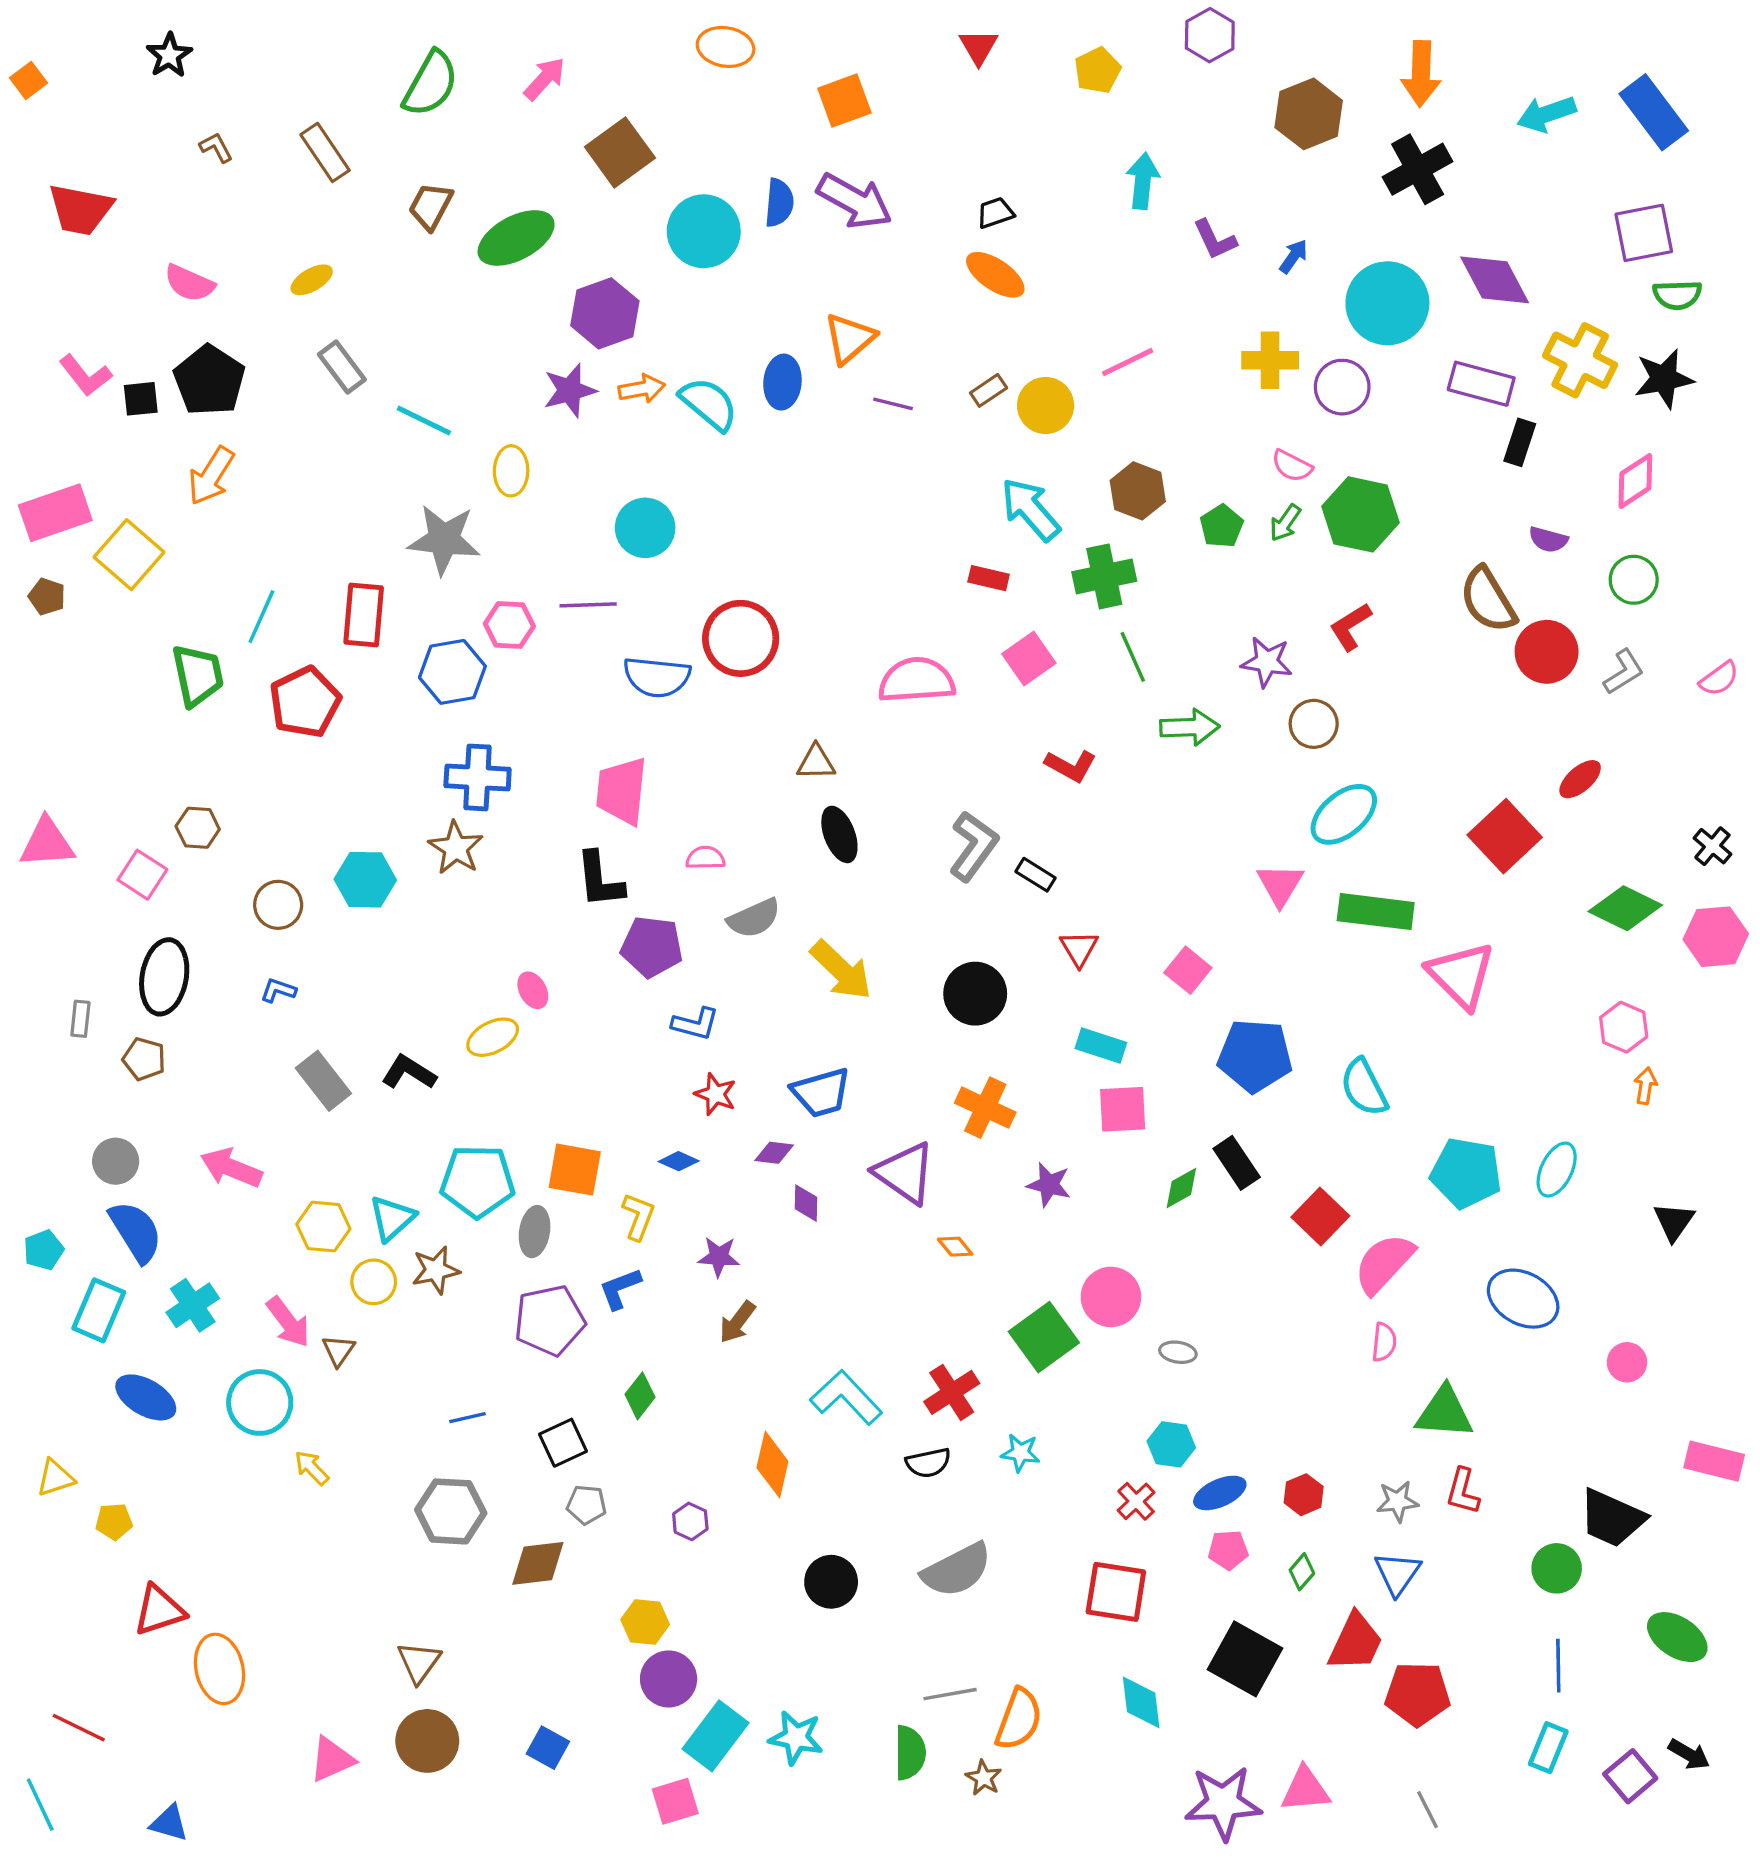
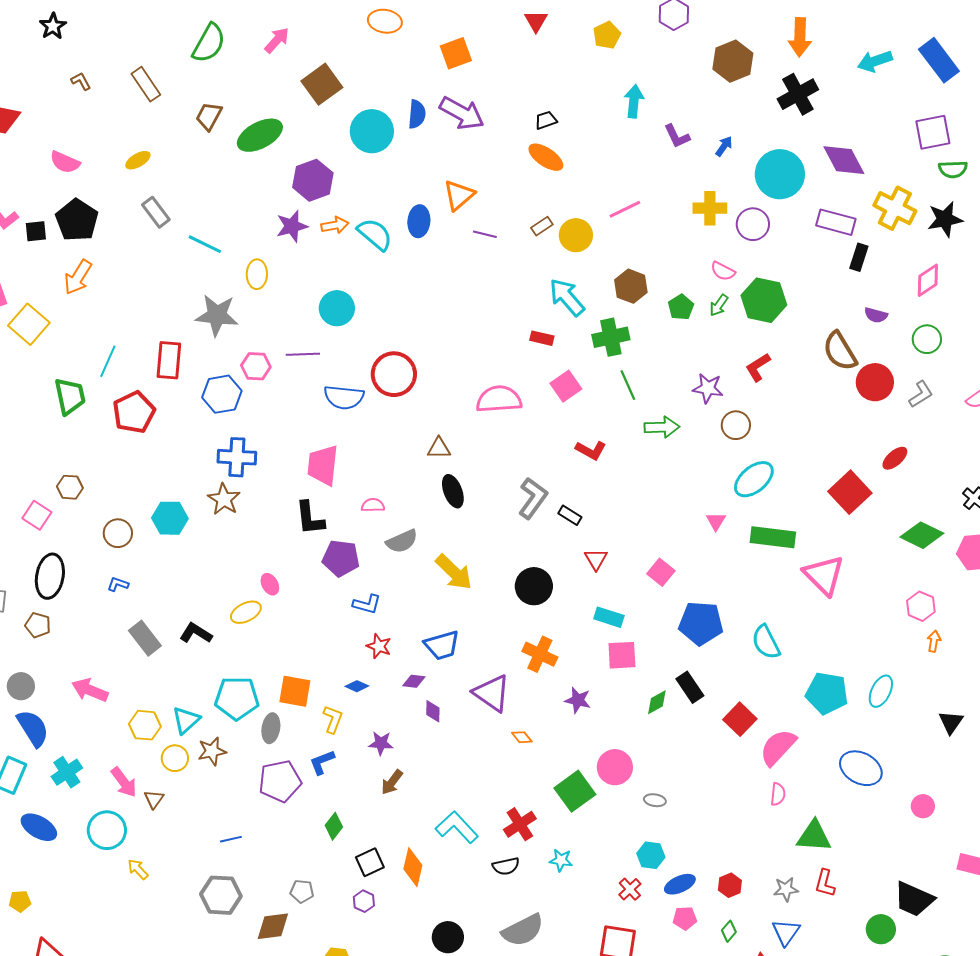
pink triangle: (1280, 885) -> (716, 521), size x0.7
black square: (563, 1443) -> (370, 862), moved

